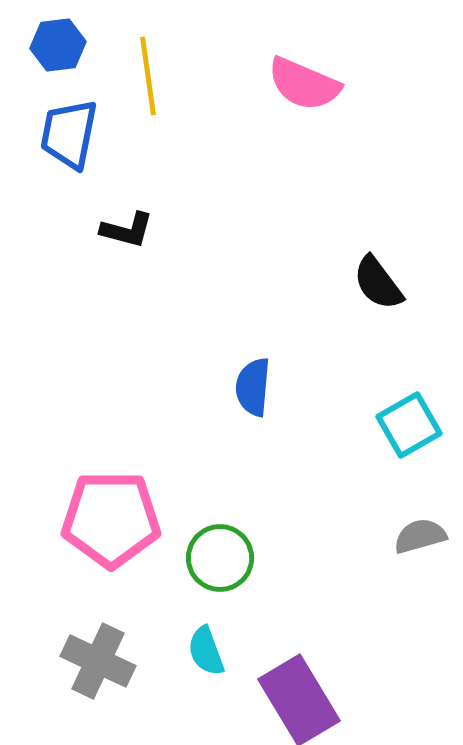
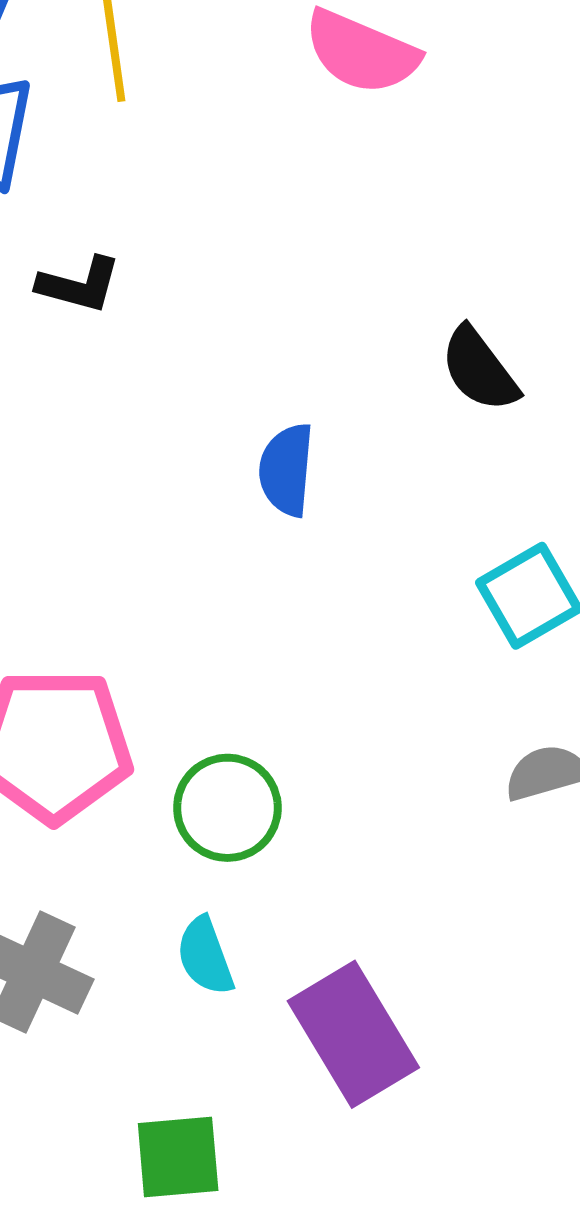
blue semicircle: (253, 387) -> (286, 470), moved

